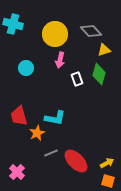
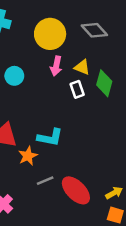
yellow triangle: (104, 50) -> (82, 67), moved, turned 40

